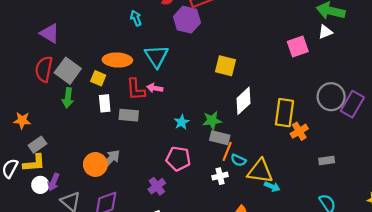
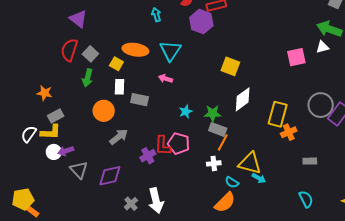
gray square: (68, 71) -> (90, 54), size x0.7
red L-shape: (136, 89) -> (163, 146), moved
cyan semicircle: (238, 160) -> (232, 182), moved
orange circle: (95, 164) -> (104, 111), moved
purple arrow: (53, 182) -> (66, 151), turned 42
purple cross: (157, 186) -> (148, 156), moved

